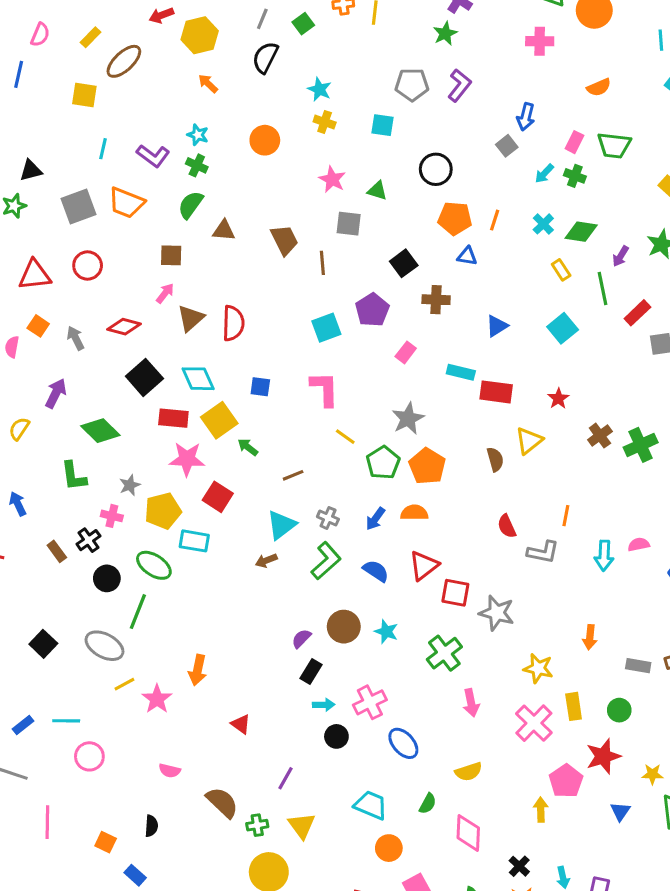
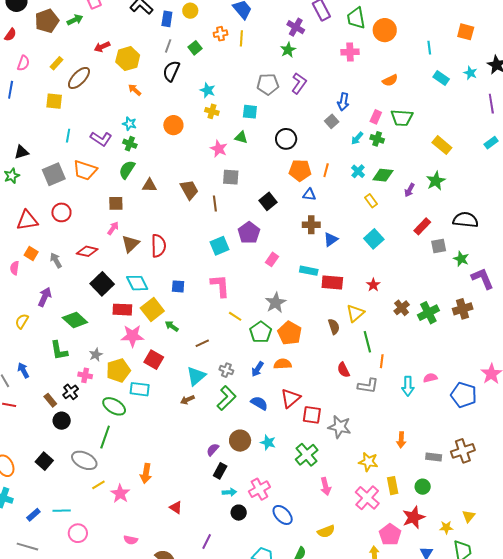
green triangle: (377, 191) -> (241, 137), moved
green line: (603, 289) -> (367, 342), moved
brown cross: (436, 300) -> (311, 225), moved
black circle: (107, 578) -> (62, 421), moved

